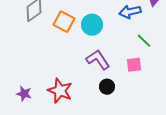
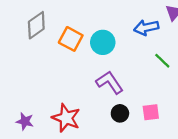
pink square: (134, 65) -> (151, 112), moved

